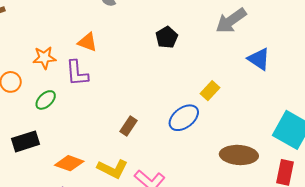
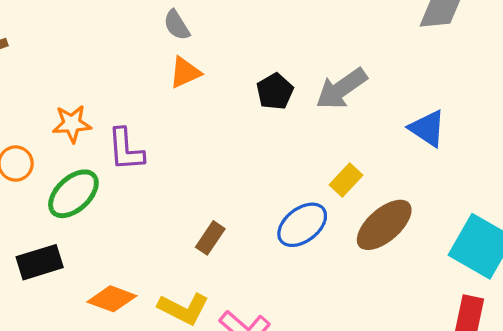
gray arrow: (231, 21) -> (341, 89), moved
orange triangle: (88, 42) -> (185, 72), moved, turned -45
green ellipse: (46, 100) -> (73, 194), size x1.5
brown ellipse: (239, 155) -> (384, 225), moved, turned -45

